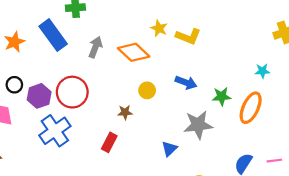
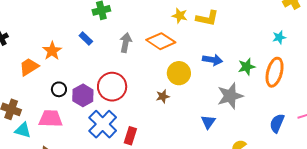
blue rectangle: (53, 35) -> (86, 39), size x0.5
yellow circle: (147, 90) -> (179, 73), size x1.5
red rectangle: (109, 142) -> (130, 136), moved

